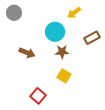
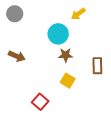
brown rectangle: (92, 38) -> (97, 66), moved, turned -63
brown arrow: (27, 53) -> (17, 56), moved

